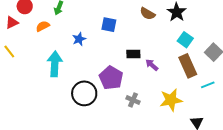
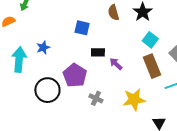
brown semicircle: (147, 14) -> (113, 13), turned 42
blue square: (109, 25) -> (82, 28), moved
blue star: (79, 39) -> (43, 48), moved

